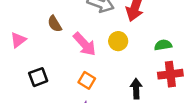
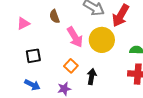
yellow circle: (118, 41) -> (102, 40), size x1.6
black arrow: (136, 89) -> (92, 77), moved

